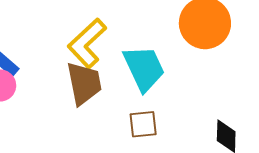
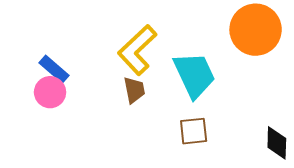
brown trapezoid: (84, 83) -> (134, 90), size x0.6

